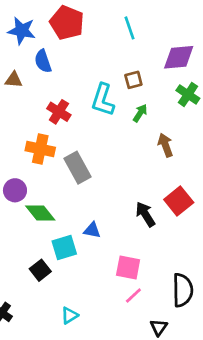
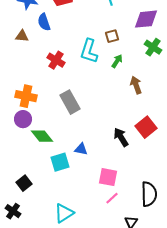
orange cross: (40, 149) -> (26, 96), moved
black square: (40, 270) -> (24, 183), moved
cyan triangle: (70, 315) -> (64, 213), size x1.5

